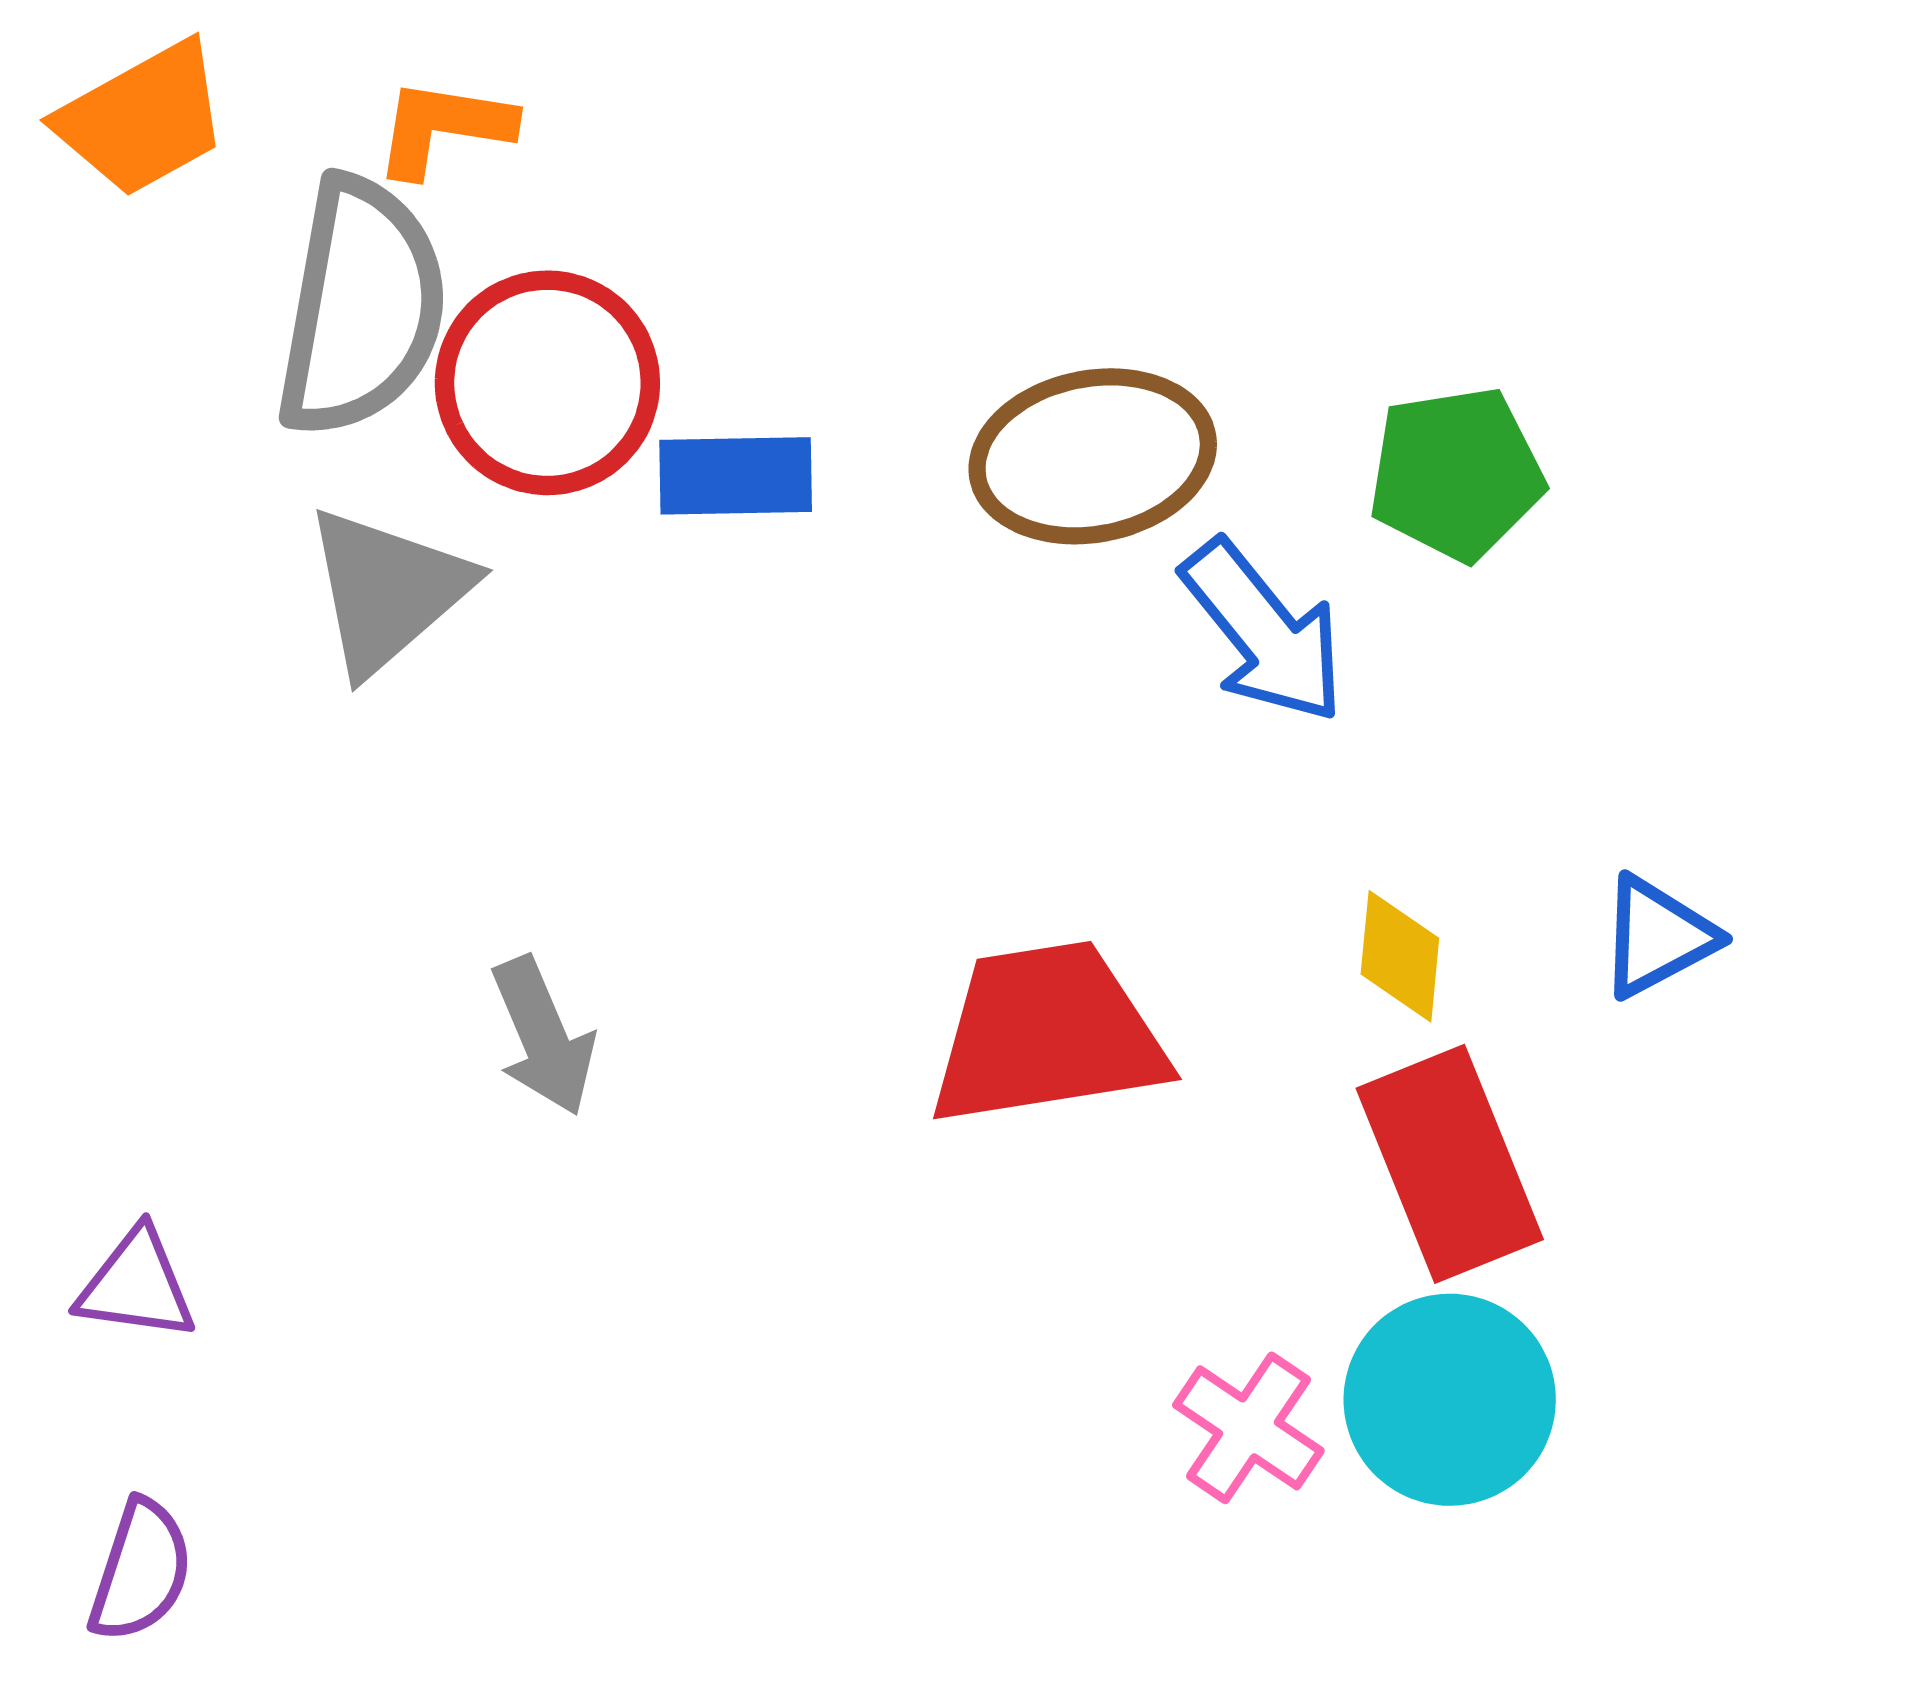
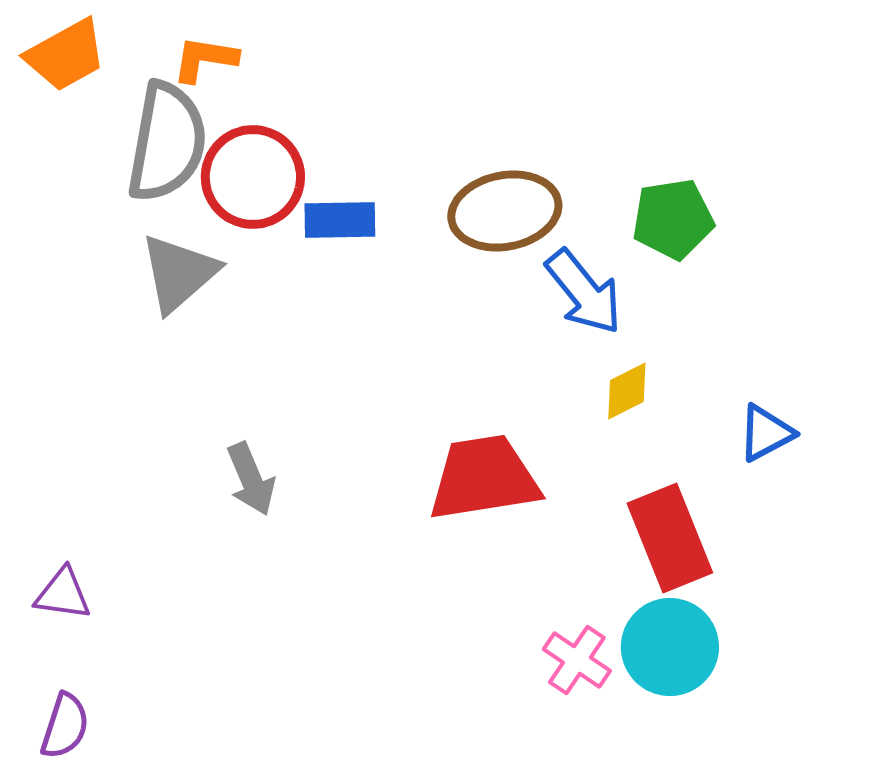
yellow diamond: (1400, 956) -> (627, 391), moved, turned 58

